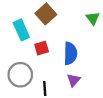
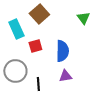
purple triangle: (74, 80) -> (65, 76), turned 40

